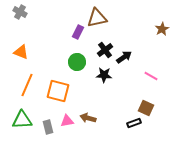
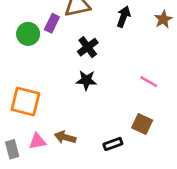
black arrow: (124, 57) -> (124, 17), moved, turned -35
green circle: (77, 62) -> (28, 34), moved
black rectangle: (134, 123) -> (113, 144), moved

